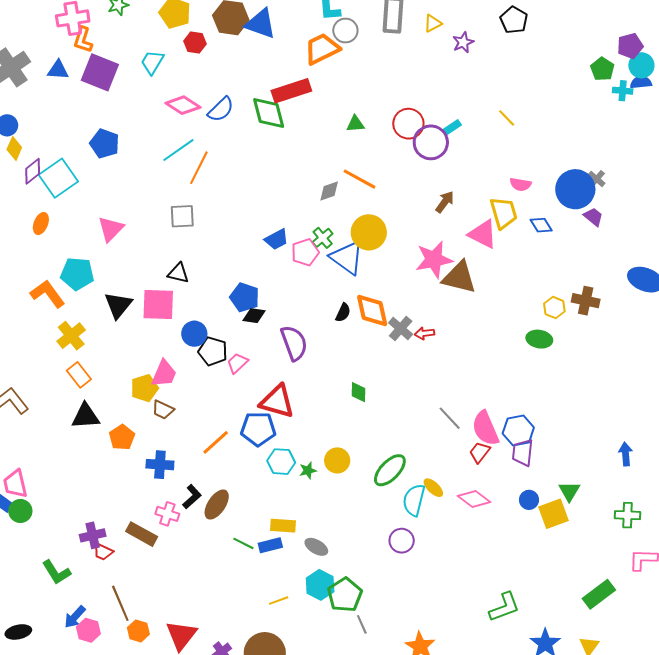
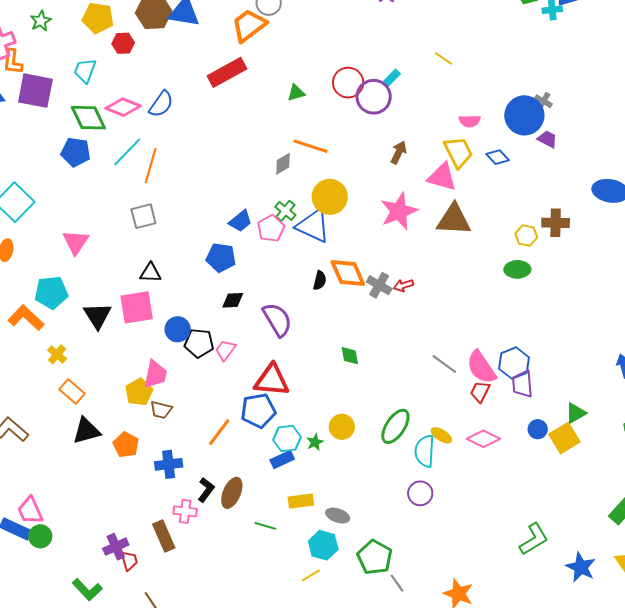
green diamond: (269, 113) -> (88, 118), moved
blue pentagon: (105, 144) -> (76, 152), moved
brown triangle: (459, 277) -> (454, 220), moved
blue pentagon: (245, 297) -> (221, 258), moved
yellow cross: (71, 336) -> (57, 354), size x0.7
green triangle: (569, 491) -> (576, 413), turned 40
brown rectangle: (142, 534) -> (164, 536), turned 48
blue rectangle: (270, 545) -> (282, 460), moved
red trapezoid: (103, 552) -> (129, 561), turned -120
cyan hexagon: (320, 585) -> (323, 545), moved

